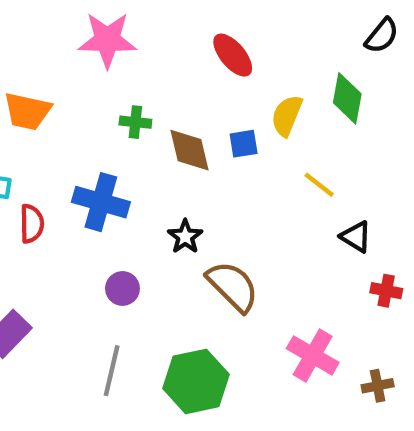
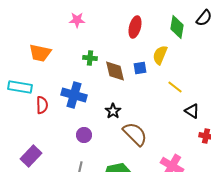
pink star: (107, 40) -> (77, 20), size x0.6
red ellipse: (233, 55) -> (135, 27), turned 55
green diamond: (347, 98) -> (177, 27), moved

